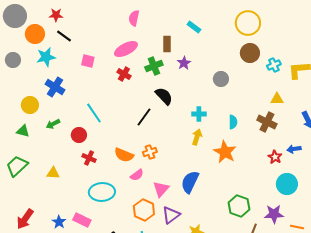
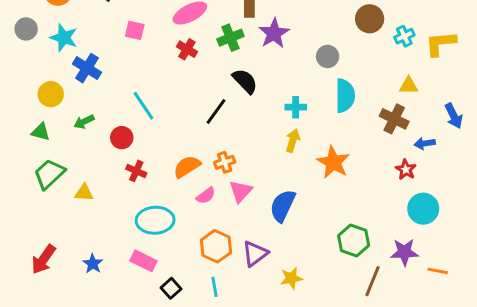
cyan star: (46, 57) -> (64, 38), moved, turned 30
purple star: (184, 63) -> (274, 33), size x1.5
cyan semicircle: (233, 122) -> (345, 96), moved, size x1.6
blue arrow: (294, 149) -> (425, 143), moved
orange semicircle: (124, 155) -> (187, 167), turned 126
green trapezoid: (17, 166) -> (49, 174), moved
pink triangle: (161, 189) -> (241, 191), moved
pink rectangle: (82, 220) -> (143, 261), moved

